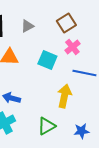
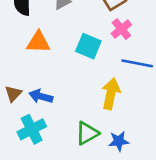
blue star: (81, 131) -> (119, 141), moved

